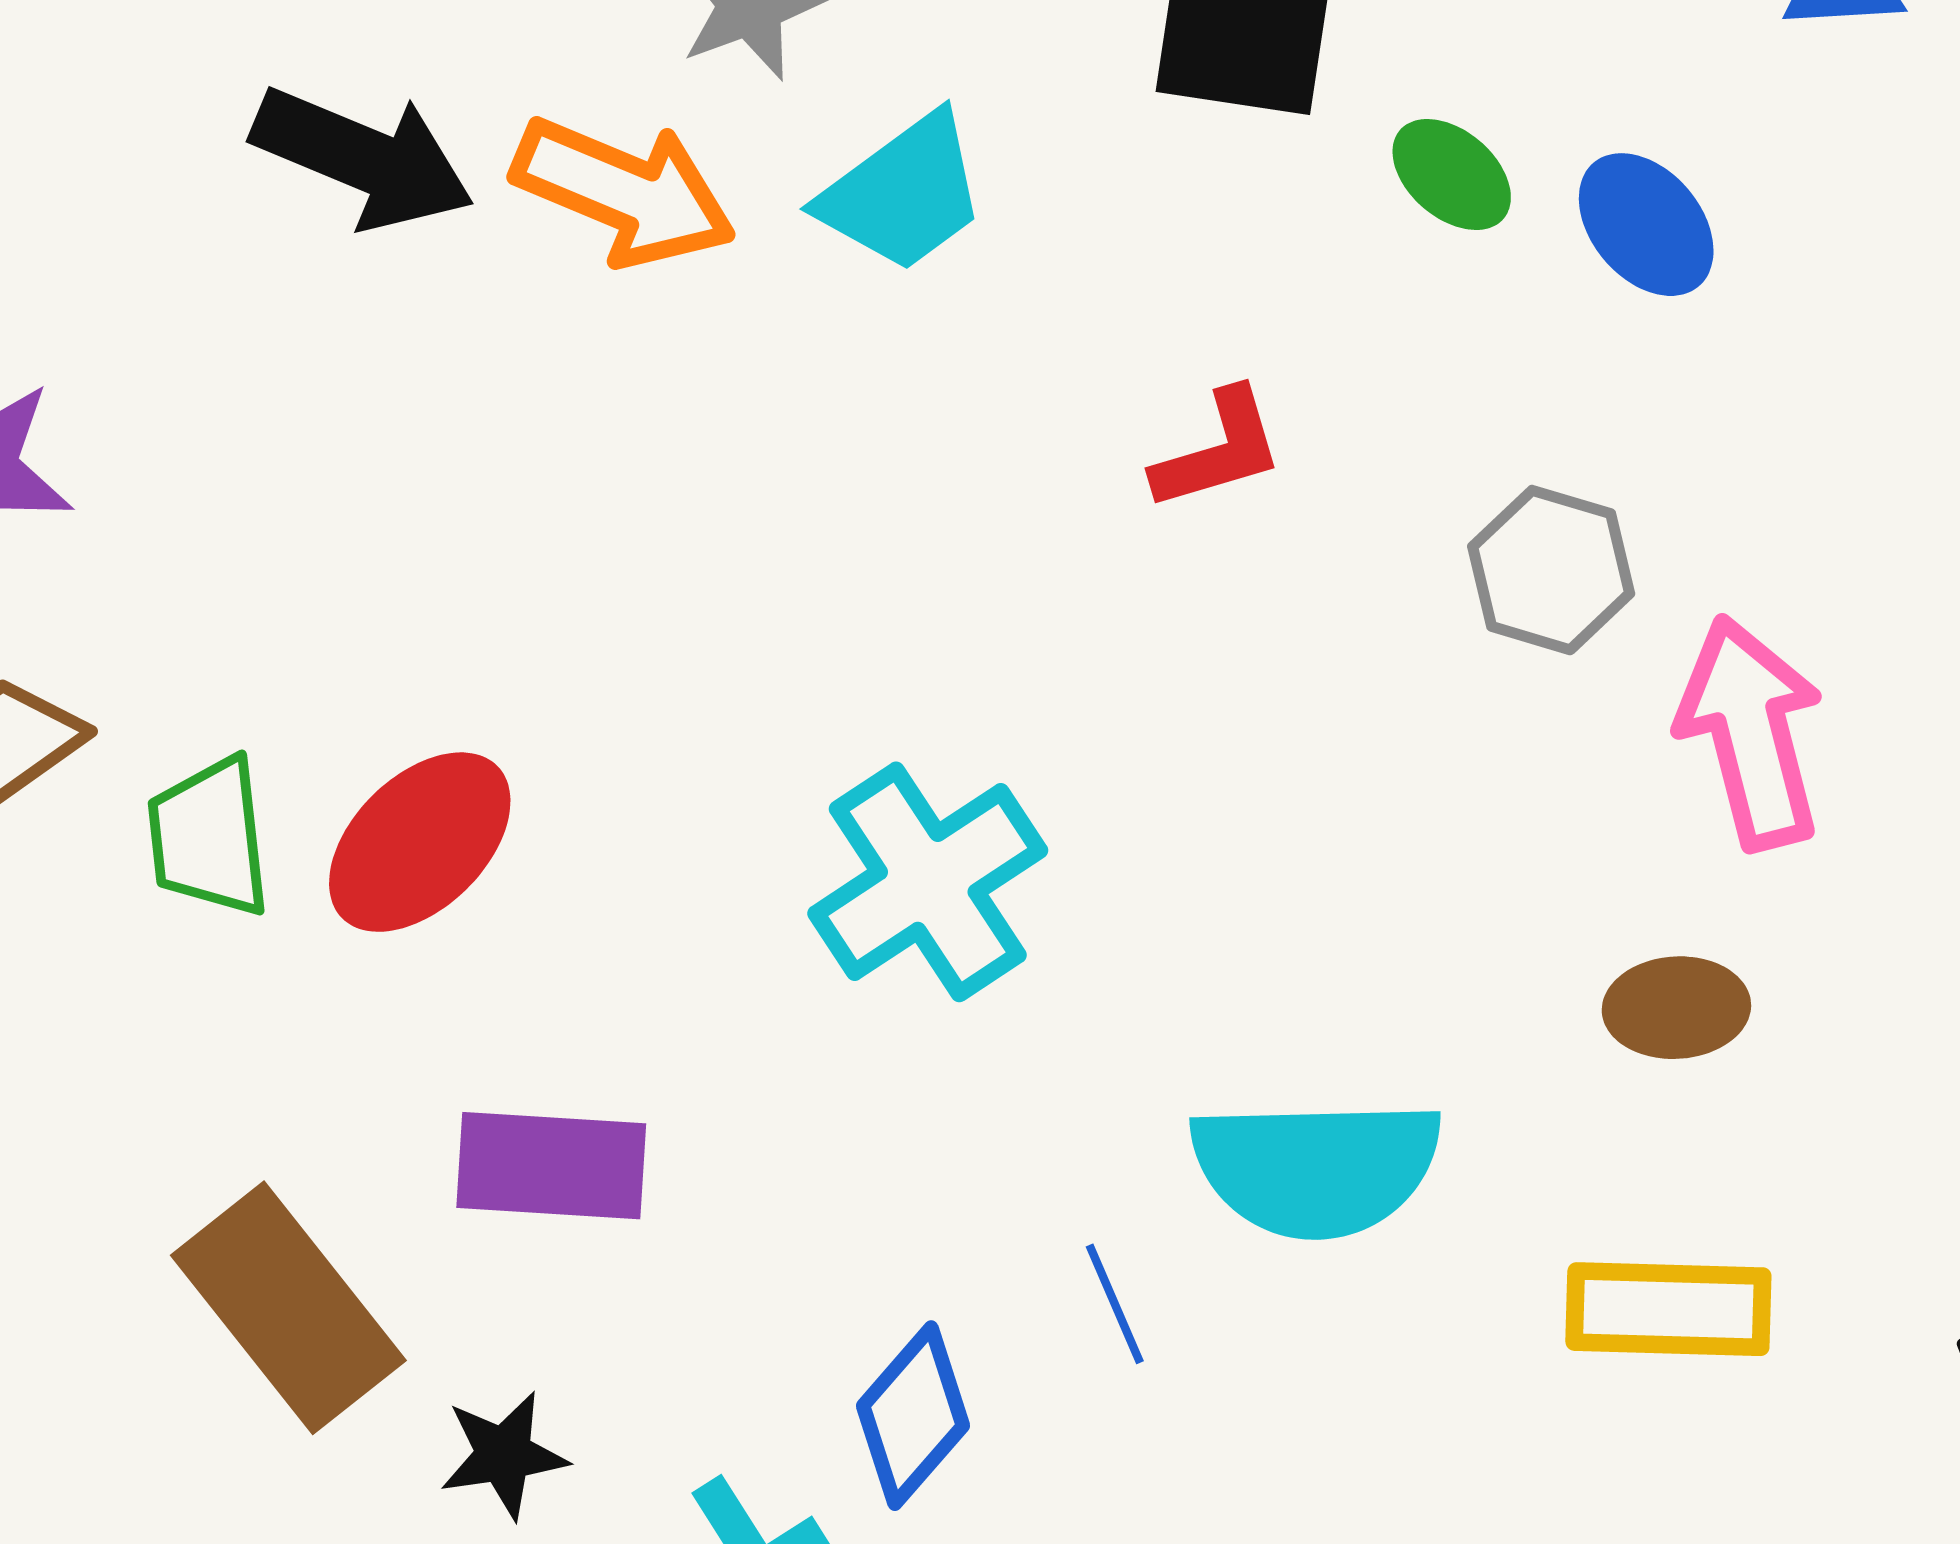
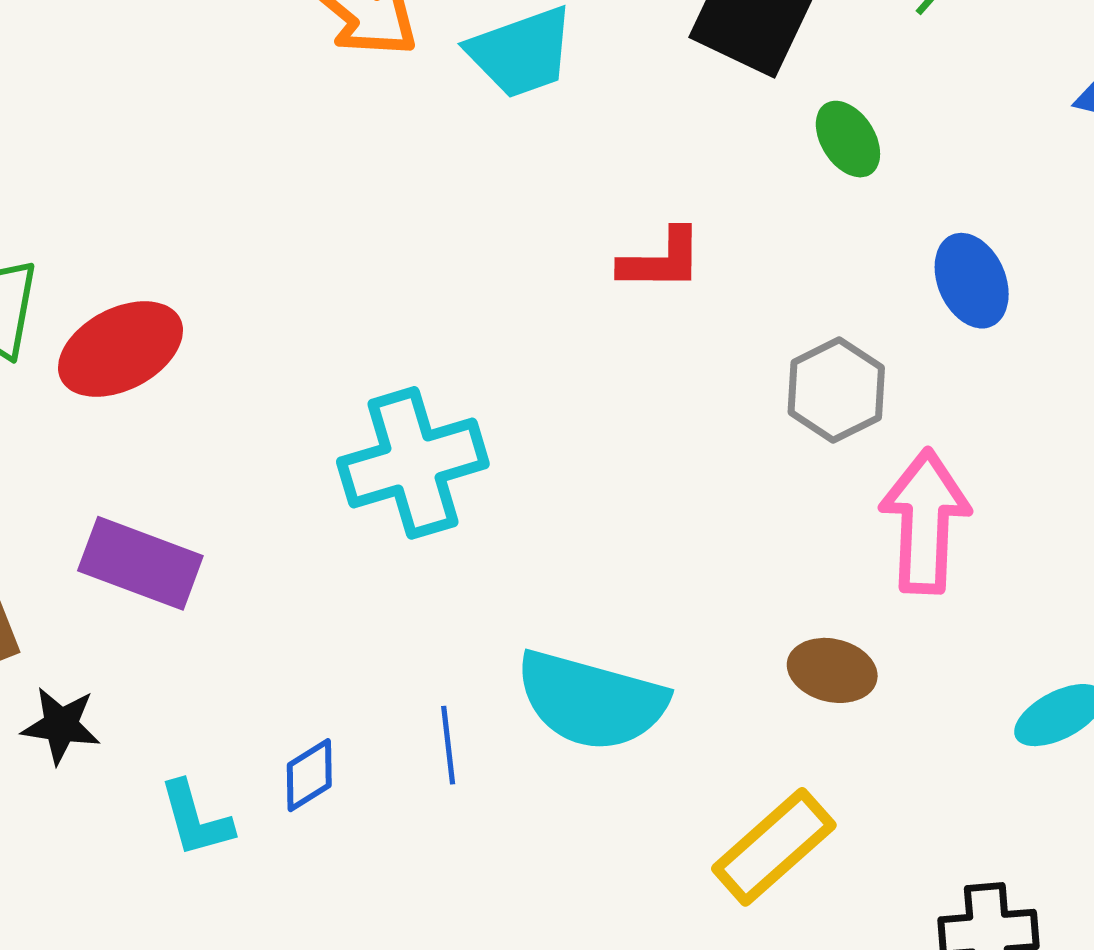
blue ellipse: (1646, 225) -> (972, 281), moved
yellow rectangle: (1668, 1309) -> (774, 847), turned -60
blue diamond: (913, 1416) -> (309, 775), size x0.7

